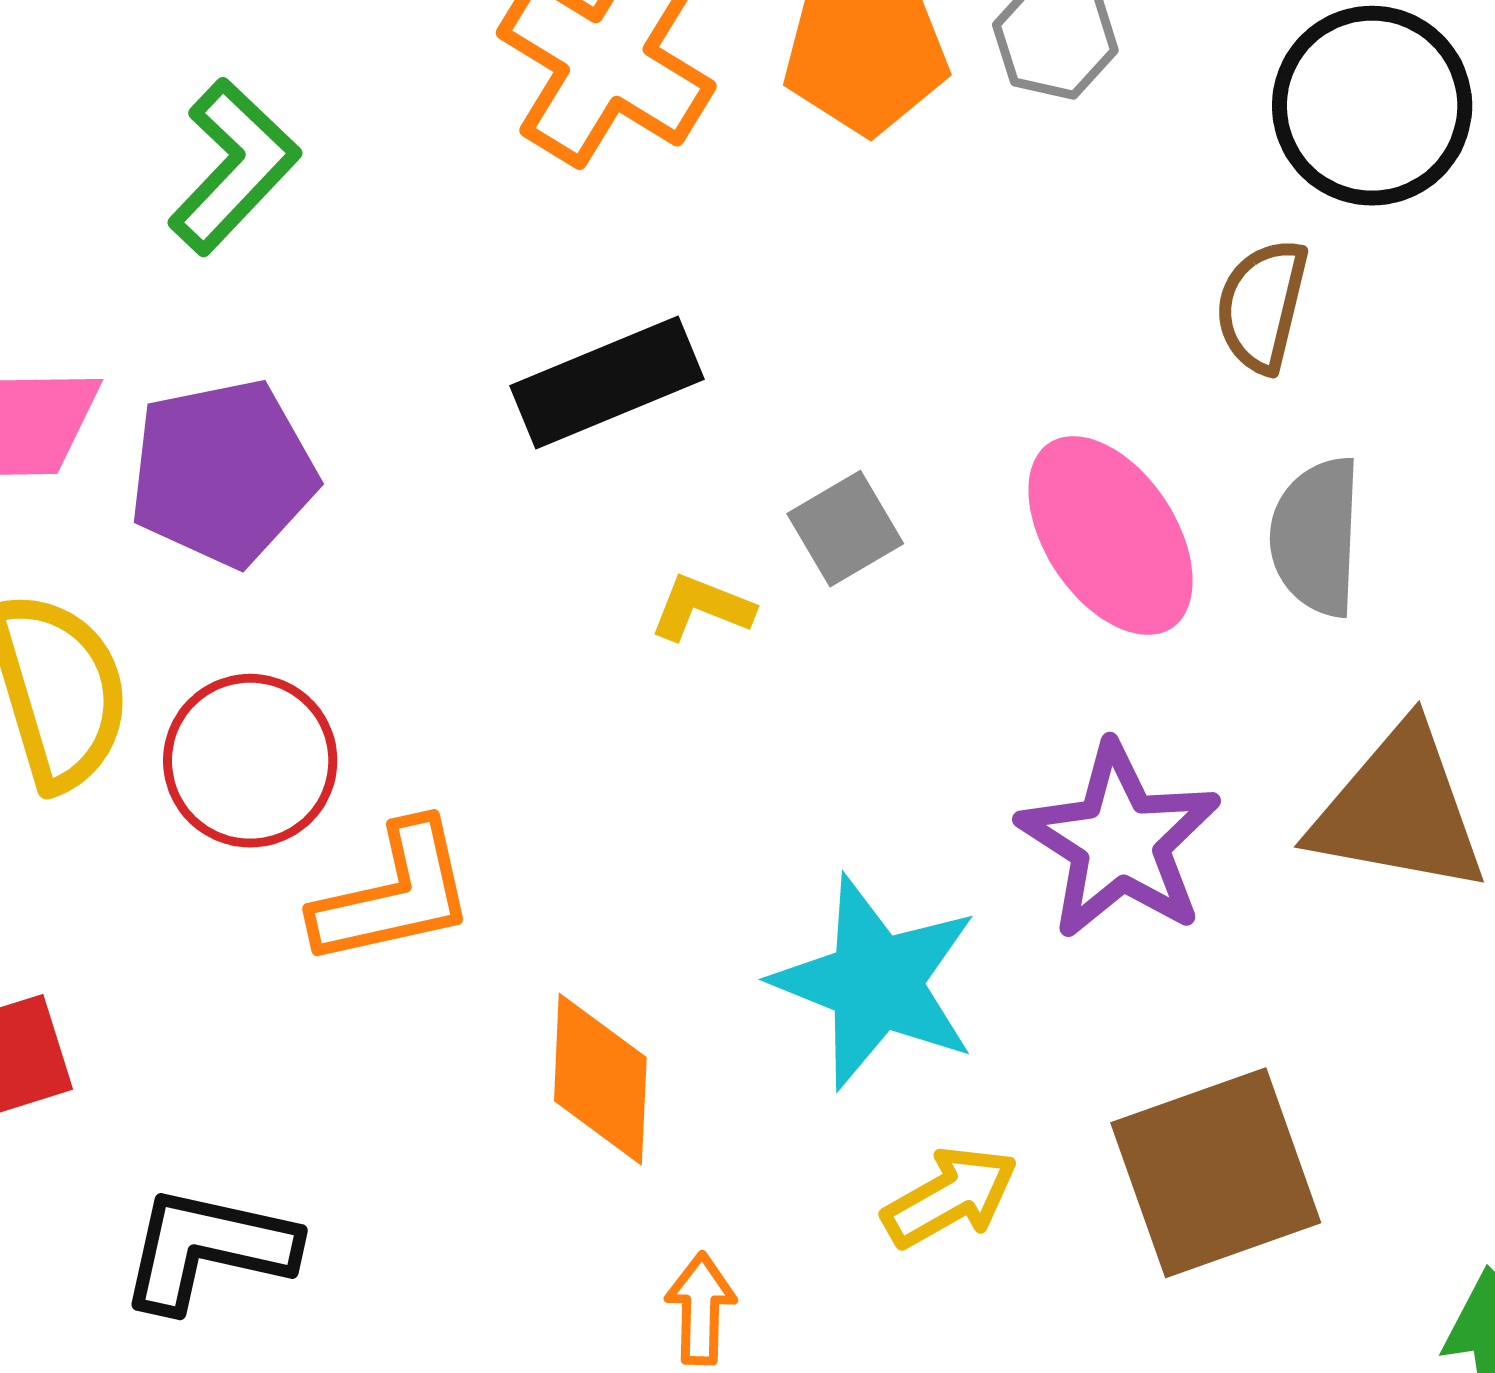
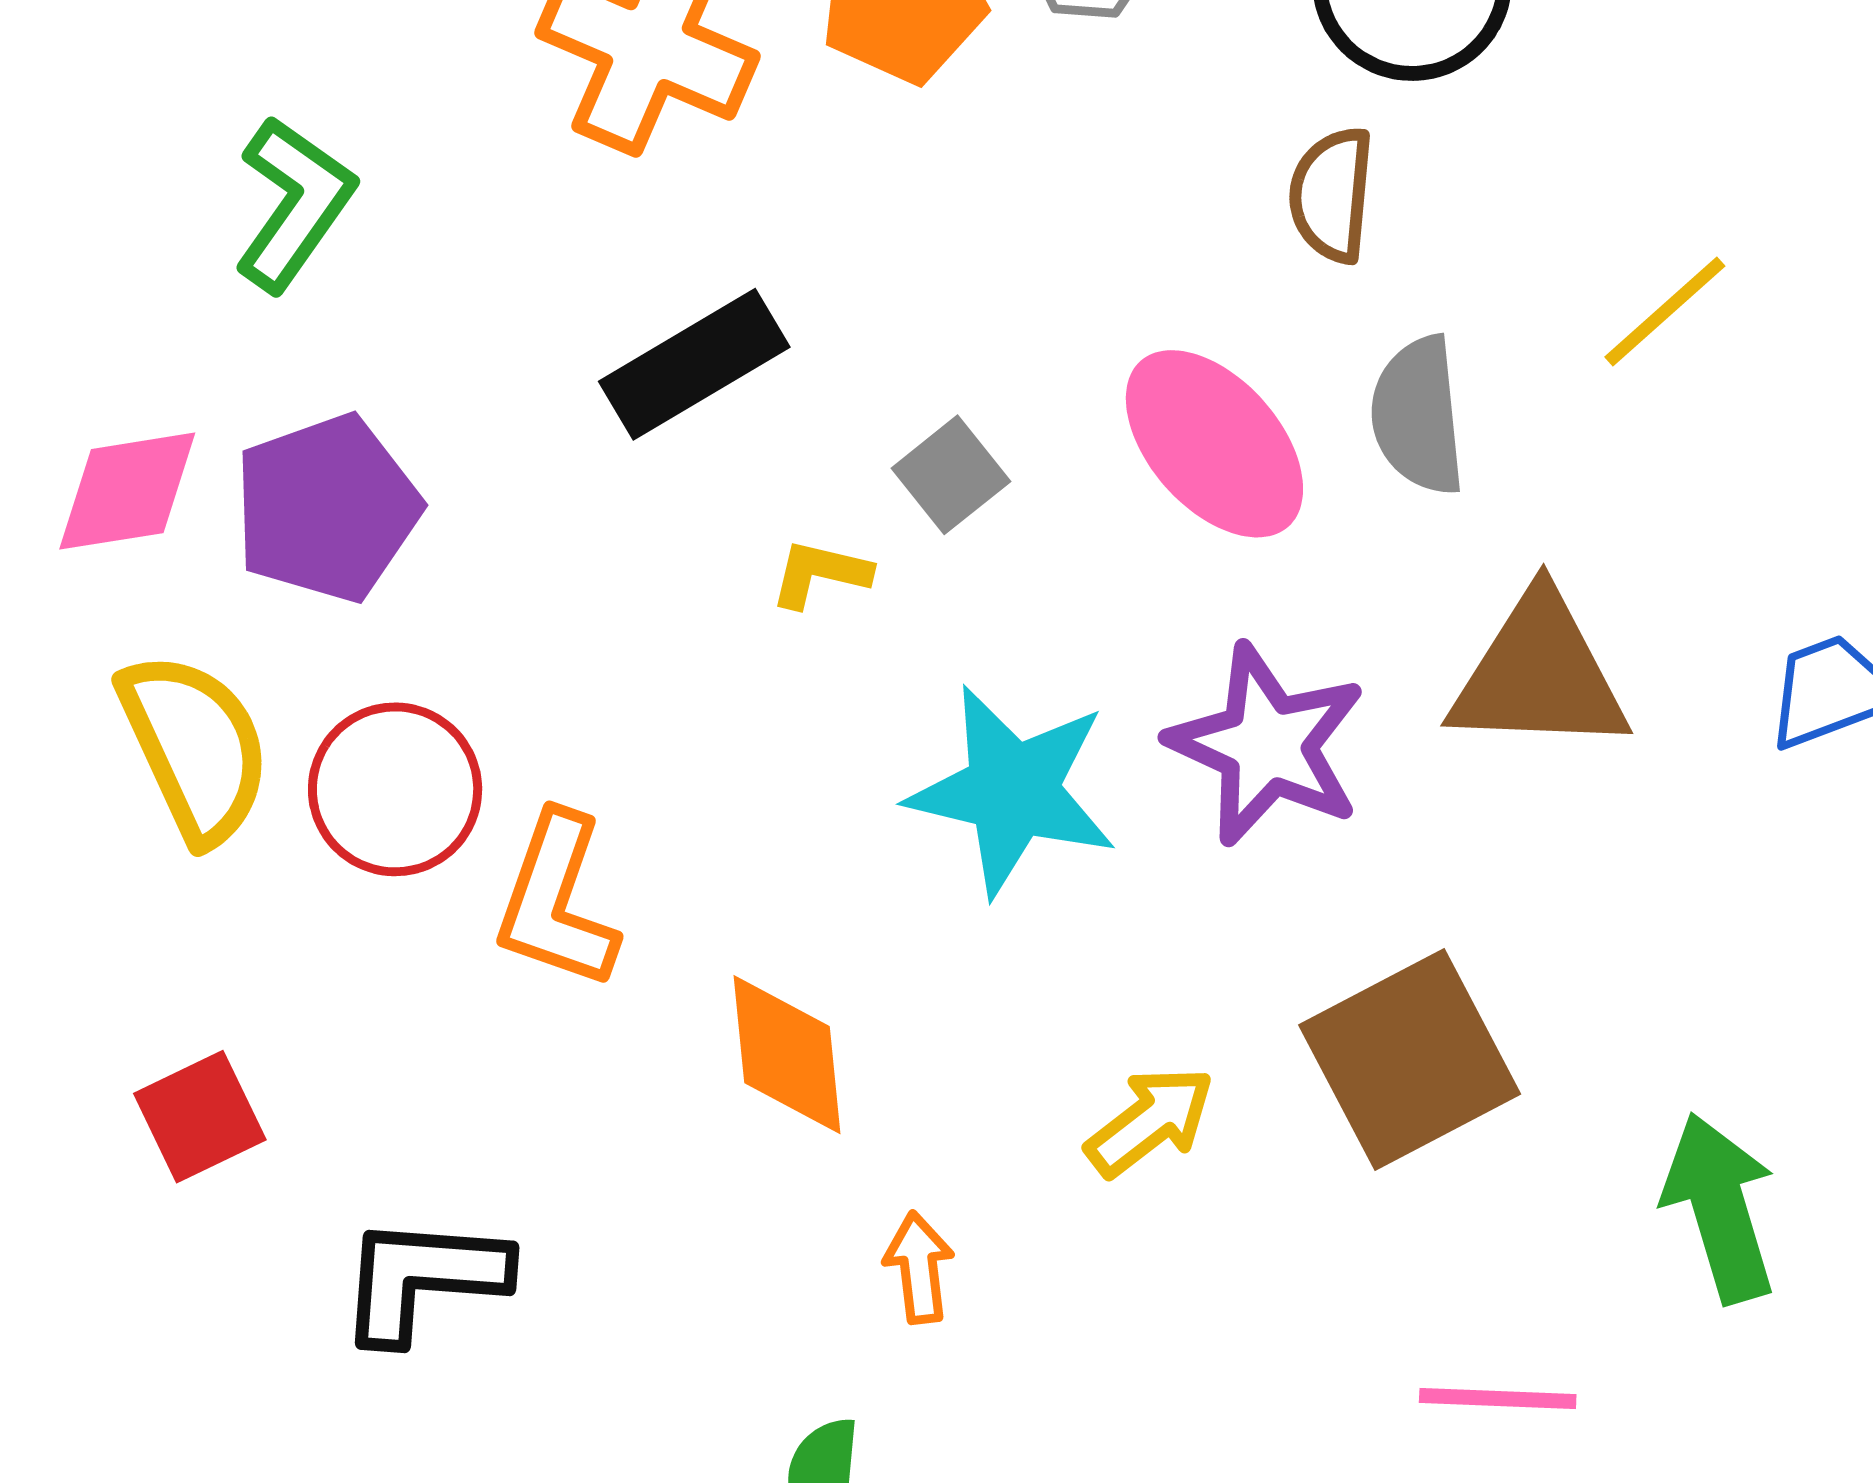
orange L-shape: (394, 894) -> (557, 901), turned 130
cyan star: (876, 982) -> (1012, 791), moved

